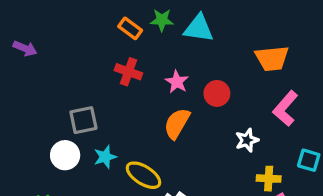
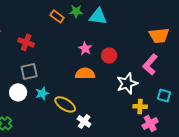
orange trapezoid: (272, 58) -> (159, 35), moved
red cross: (128, 72) -> (26, 42), moved
orange semicircle: (177, 123) -> (85, 73), turned 60
white star: (247, 140) -> (127, 83), size x1.5

